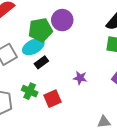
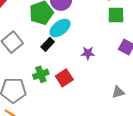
cyan ellipse: (33, 47) -> (60, 28), moved
green cross: (30, 91) -> (41, 74), turned -35

